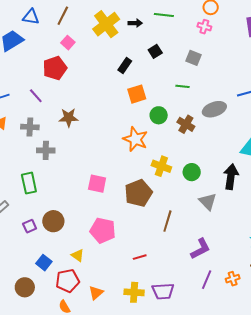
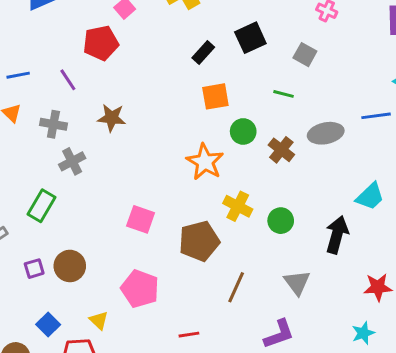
black square: (155, 51) -> (250, 38), size x1.5
gray cross: (46, 150) -> (72, 161), turned -36
green rectangle: (29, 183) -> (41, 206), turned 35
gray triangle: (208, 202) -> (297, 283), moved

